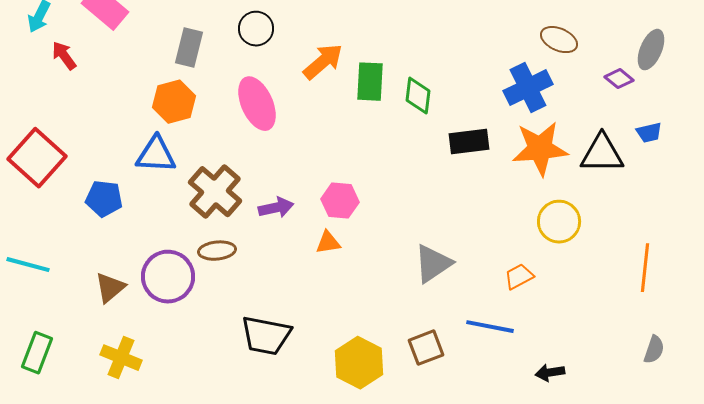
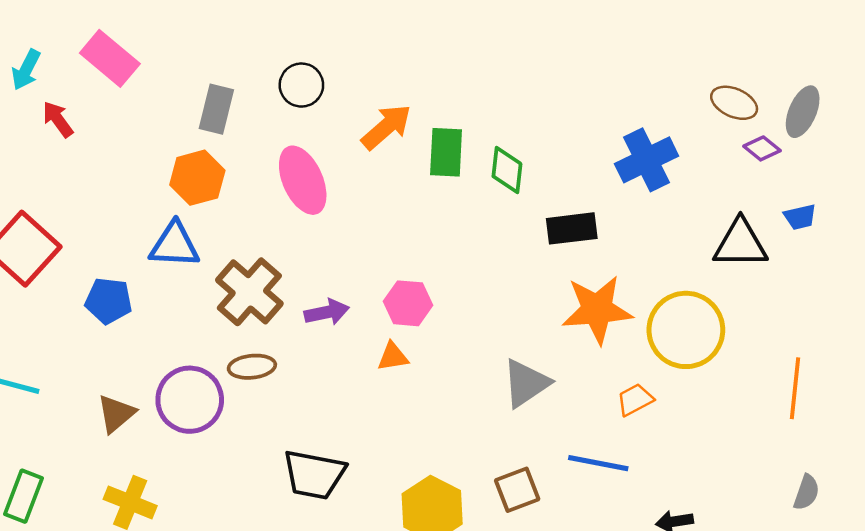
brown ellipse: (559, 40) -> (734, 103), moved
orange star: (540, 149) -> (597, 310), moved
yellow circle: (559, 222) -> (686, 330), size x1.4

